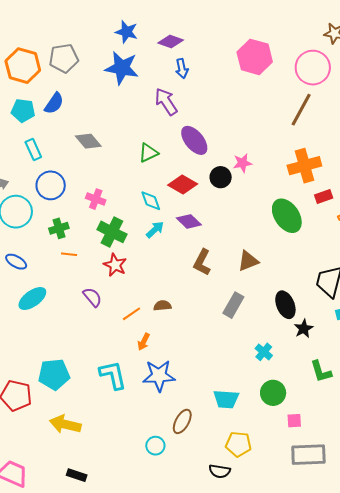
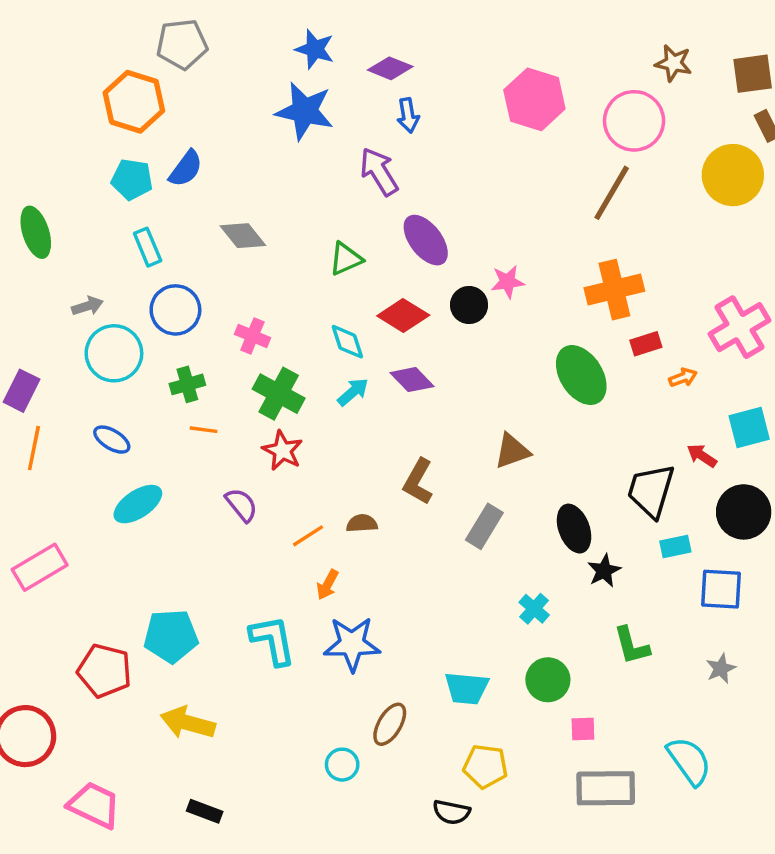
gray pentagon: (64, 58) -> (182, 44), moved
brown L-shape: (202, 262) -> (418, 482), moved

